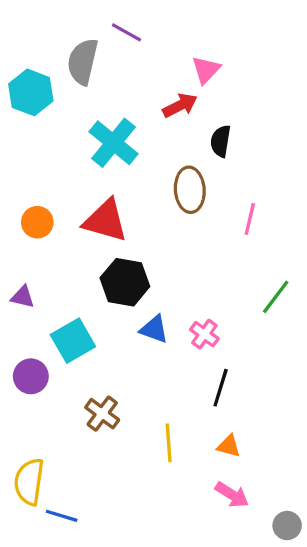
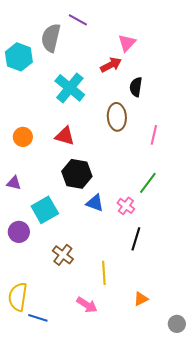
red triangle: (105, 221) -> (65, 136), size x0.7
green line: (276, 297) -> (148, 183), moved
orange triangle: (229, 446) -> (141, 299), moved, turned -42
pink arrow: (232, 495) -> (87, 305), moved

